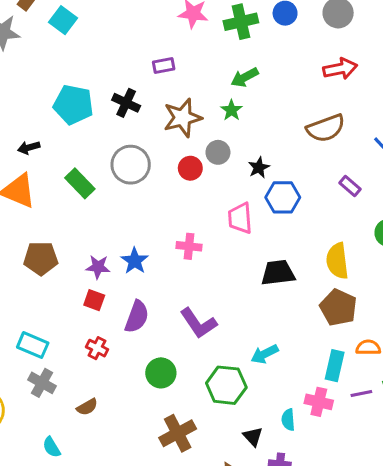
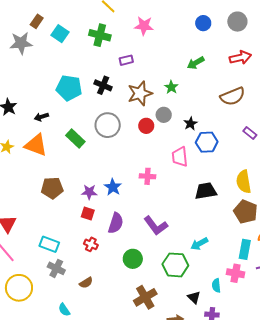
green cross: (241, 22) -> (100, 35), moved, turned 30
green arrow: (245, 77) -> (196, 63), moved

